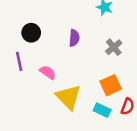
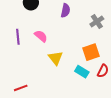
purple line: (19, 61) -> (18, 37), moved
yellow triangle: (68, 97) -> (56, 58), size x0.7

